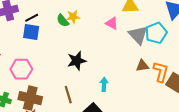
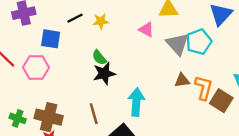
black line: (32, 18) -> (75, 18), moved
green semicircle: (63, 21) -> (99, 58), moved
pink hexagon: (21, 69) -> (36, 68), moved
cyan arrow: (104, 84) -> (136, 102), size x1.6

